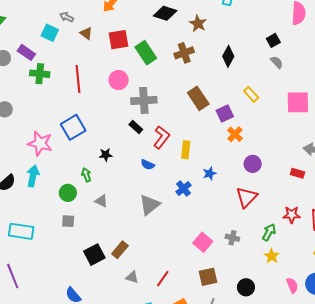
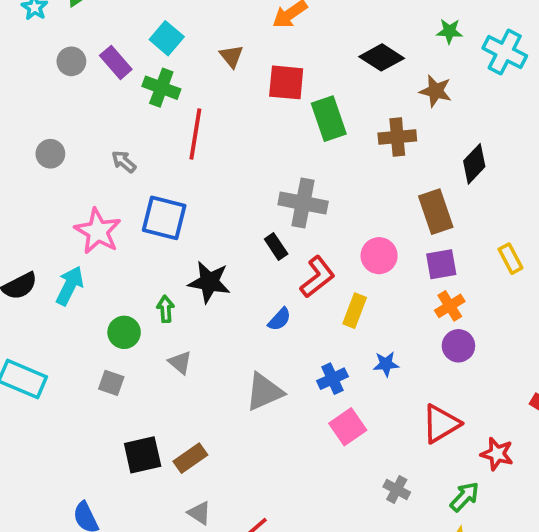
gray arrow: (67, 17) -> (124, 162), moved
brown star: (198, 23) -> (436, 91), turned -30
green cross: (40, 74) -> (161, 88), moved
pink circle: (119, 80) -> (379, 256), moved
yellow rectangle: (251, 94) -> (510, 259), moved
brown rectangle: (198, 98) -> (436, 212), moved
blue square: (73, 127) -> (164, 218), turned 30
black star: (106, 155) -> (209, 282), size x1.6
purple circle: (253, 164) -> (458, 346), moved
blue semicircle: (148, 165) -> (279, 319), turned -88
red star: (292, 215) -> (497, 454), moved
pink square: (203, 242) -> (348, 427), moved

